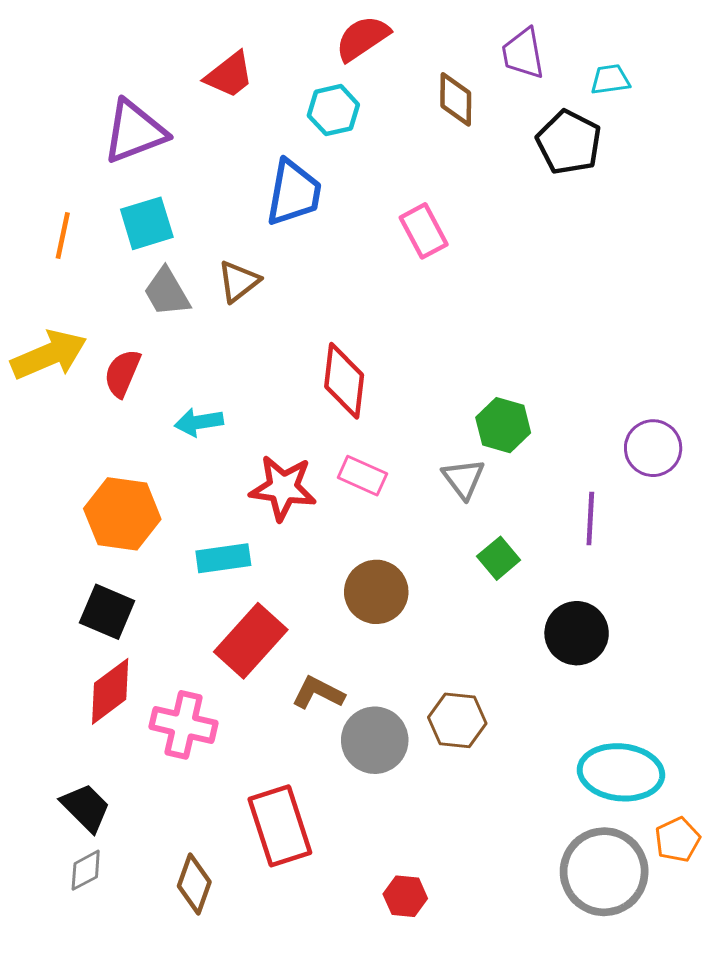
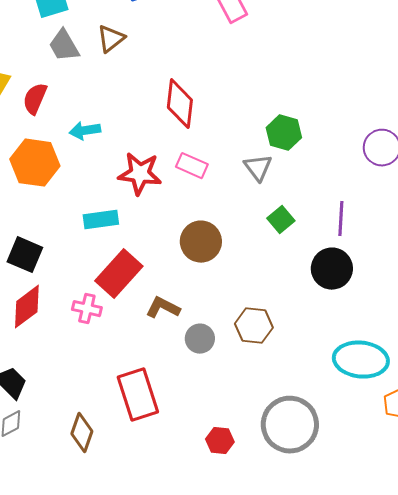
orange hexagon: (122, 514) -> (35, 163), moved
purple line: (590, 518) -> (341, 219), moved
pink cross: (184, 725) -> (87, 309), moved, size x0.7
gray circle: (375, 740) -> (200, 339), size x0.7
gray circle: (604, 872) -> (290, 425), moved

